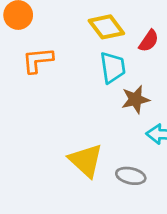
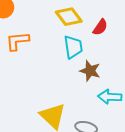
brown star: (135, 99) -> (90, 71), turned 30

